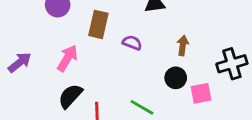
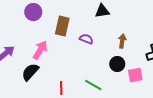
black semicircle: (70, 96) -> (30, 72), moved

